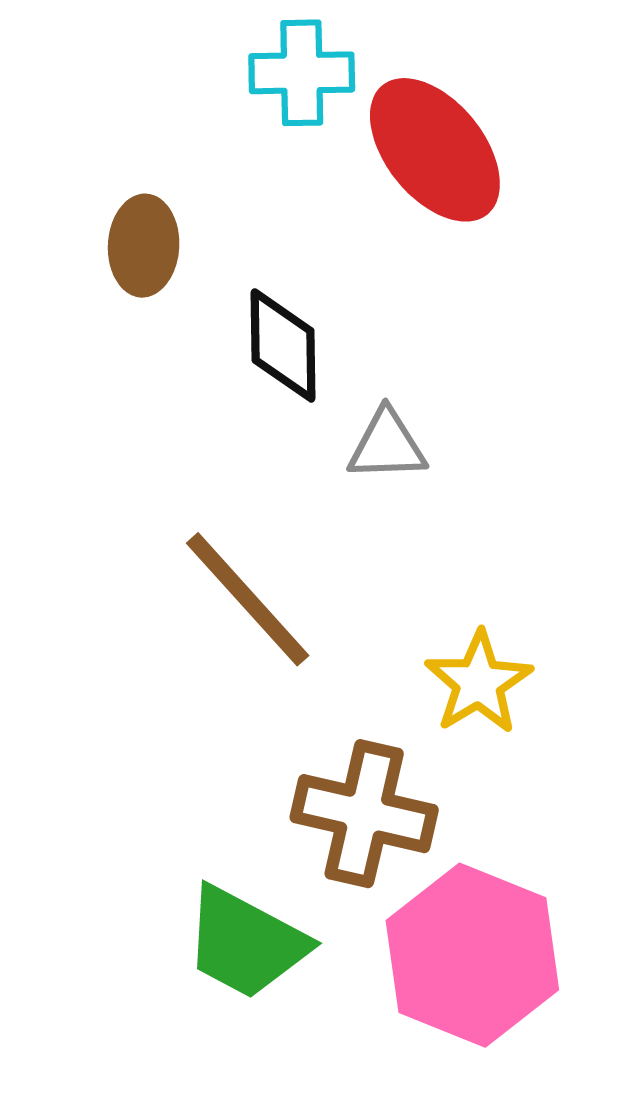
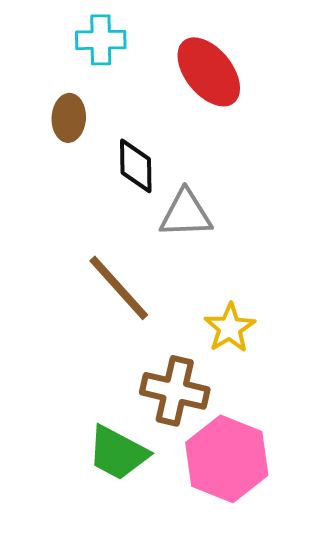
cyan cross: (302, 73) -> (101, 40), moved
gray triangle: (387, 445) -> (186, 214), size x1.4

